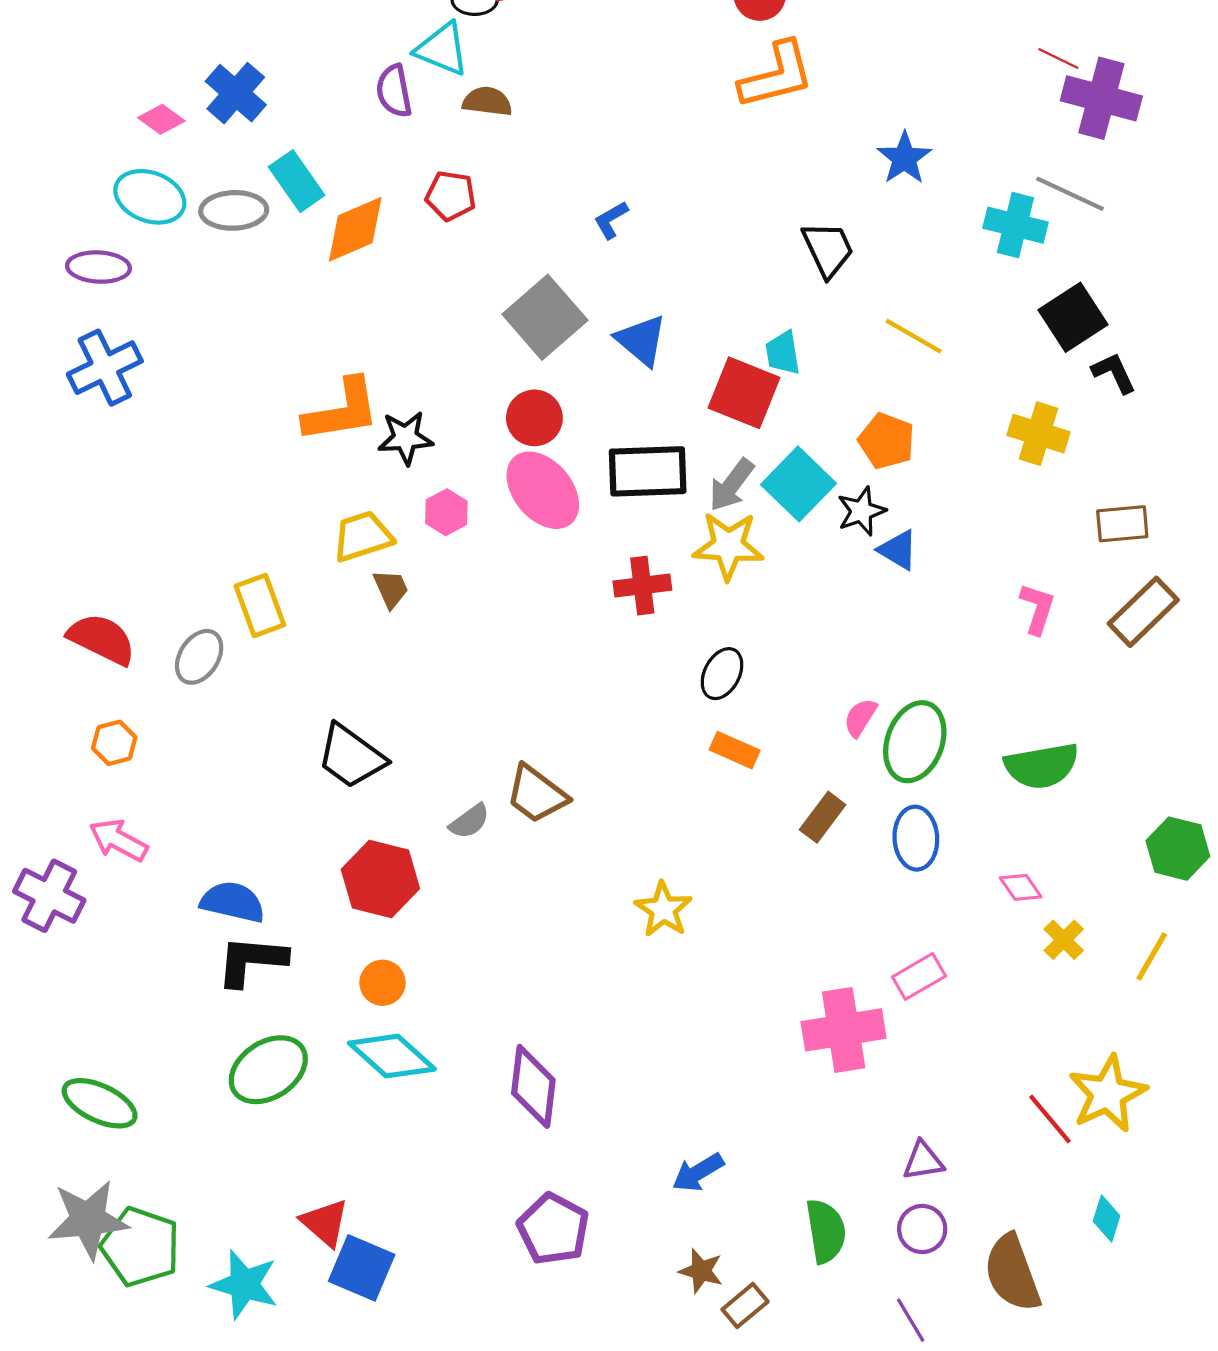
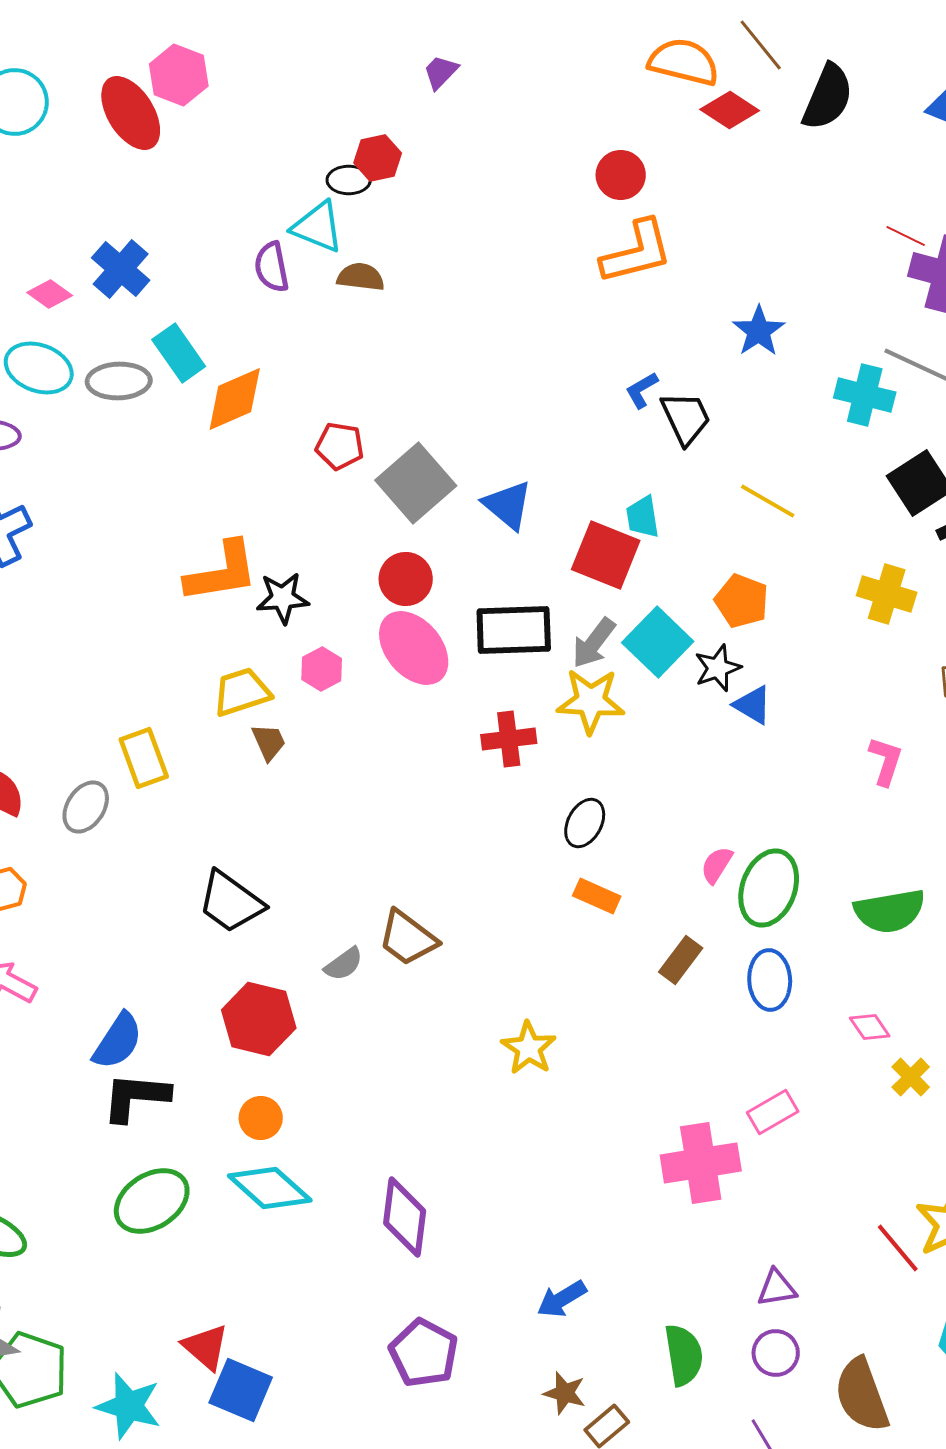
red pentagon: (451, 196) -> (340, 446), moved
blue L-shape: (611, 220) -> (642, 390), moved
blue semicircle: (233, 902) -> (118, 1041), turned 110

